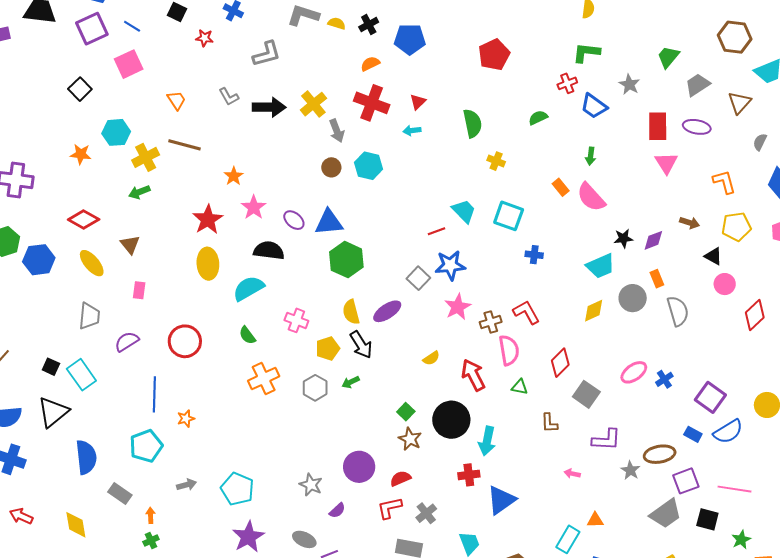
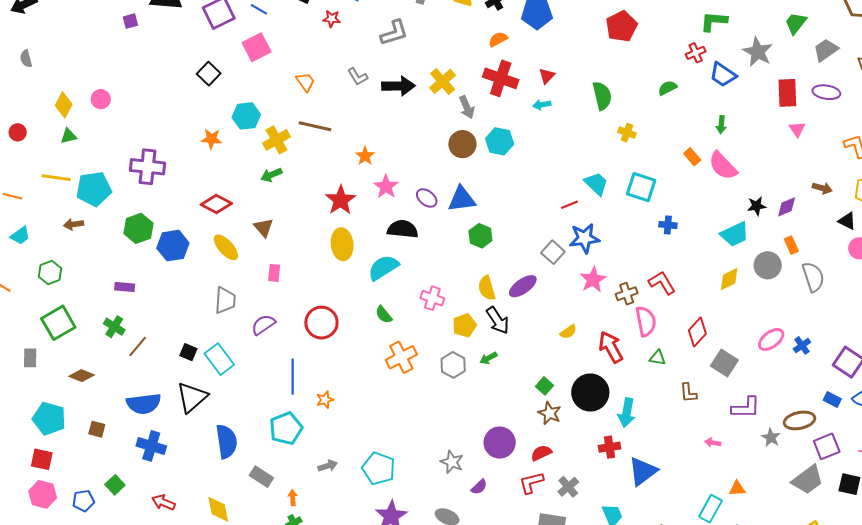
gray star: (629, 84) -> (758, 52), size x1.4
pink triangle: (666, 163) -> (797, 129), size x0.7
brown circle: (331, 167) -> (462, 144), size x1.4
green hexagon: (346, 260) -> (480, 236), size x0.7

